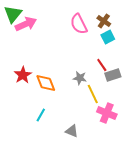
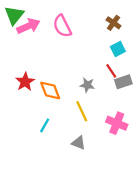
pink semicircle: (79, 24) -> (62, 26), moved
cyan square: (108, 37) -> (118, 49), moved
yellow line: (93, 94) -> (82, 111), moved

